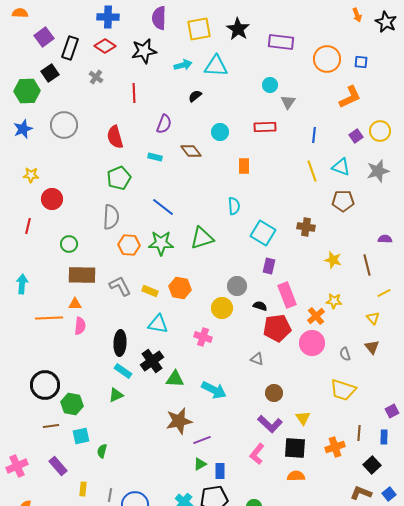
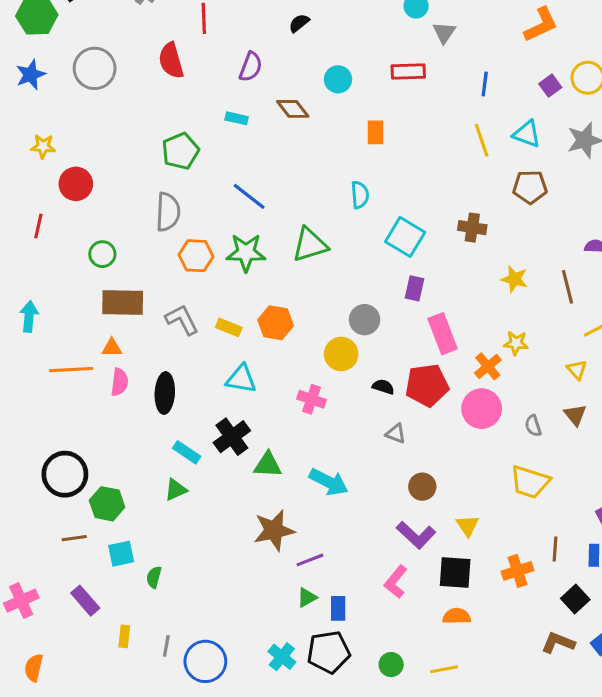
red semicircle: (115, 137) -> (171, 61), moved
black semicircle: (260, 306) -> (383, 387), moved
black ellipse: (120, 343) -> (165, 393), moved

